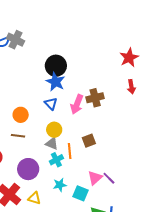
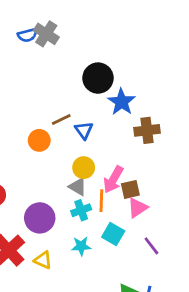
blue star: (55, 82) -> (121, 102), moved
pink arrow: (77, 104) -> (113, 180), moved
brown line: (18, 136) -> (61, 120), moved, turned -40
pink triangle: (95, 178) -> (137, 208), moved
cyan square: (81, 193) -> (113, 234), moved

